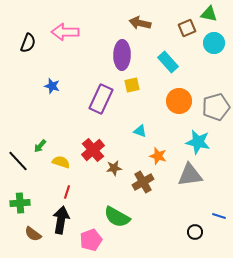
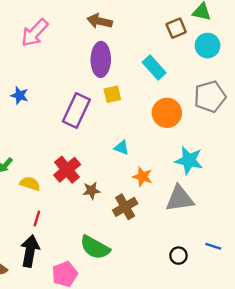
brown arrow: (140, 23) -> (100, 21), moved
pink arrow: (65, 32) -> (35, 33), turned -48
gray pentagon: (216, 107) -> (210, 97), moved
black circle: (195, 232) -> (178, 256), moved

